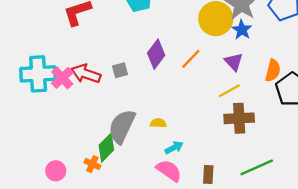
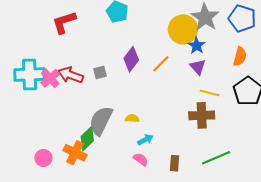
blue star: (242, 30) -> (197, 46), moved
orange semicircle: (273, 70) -> (240, 56), moved
yellow line: (229, 91) -> (210, 93), moved, turned 42
orange cross: (92, 164) -> (75, 153), size x1.6
pink semicircle: (169, 171) -> (141, 159), size x0.7

